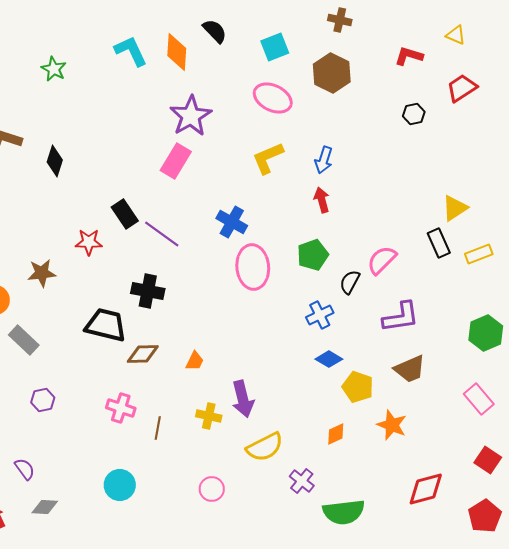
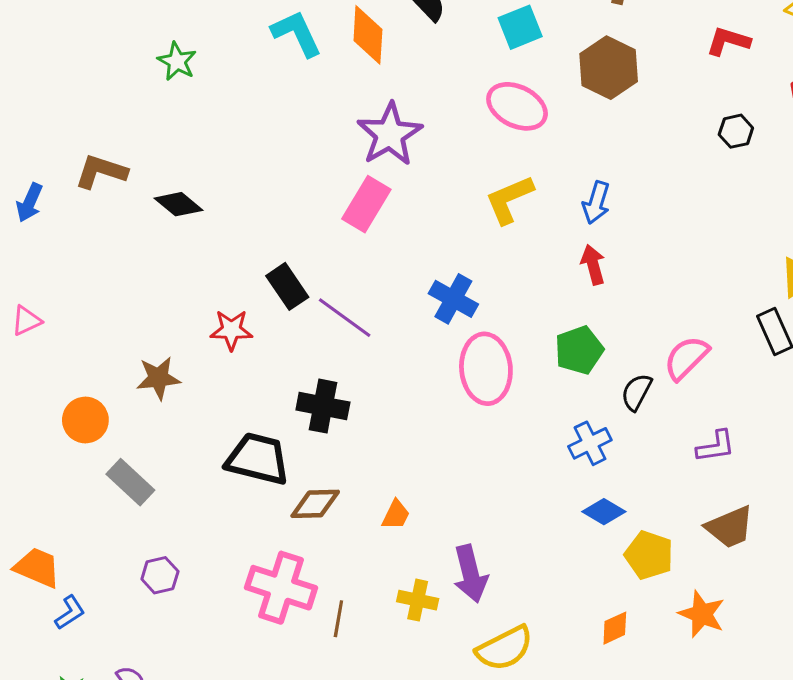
black diamond: (55, 161) -> (179, 204), turned -68
purple L-shape: (401, 317) -> (716, 446), size x0.7
pink cross: (121, 408) -> (281, 588), size x1.5

